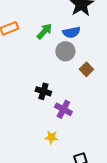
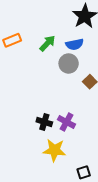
black cross: (43, 91) -> (44, 122), moved
yellow star: (51, 137) -> (54, 150), size x1.6

